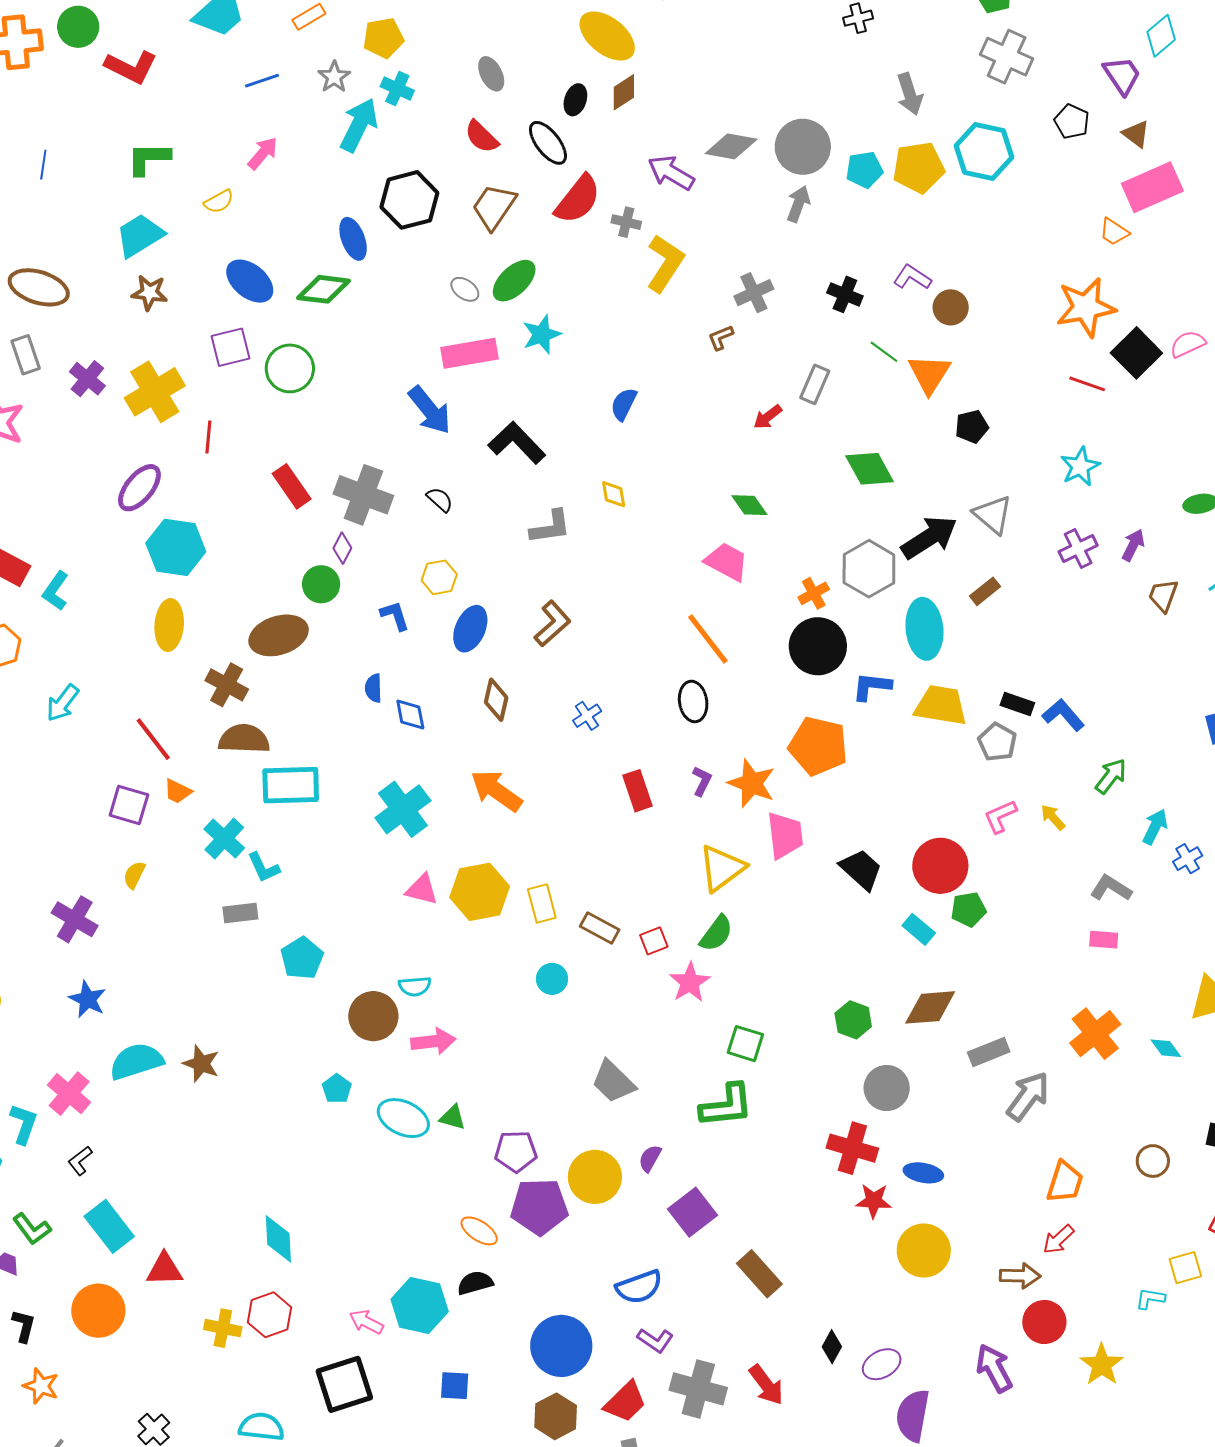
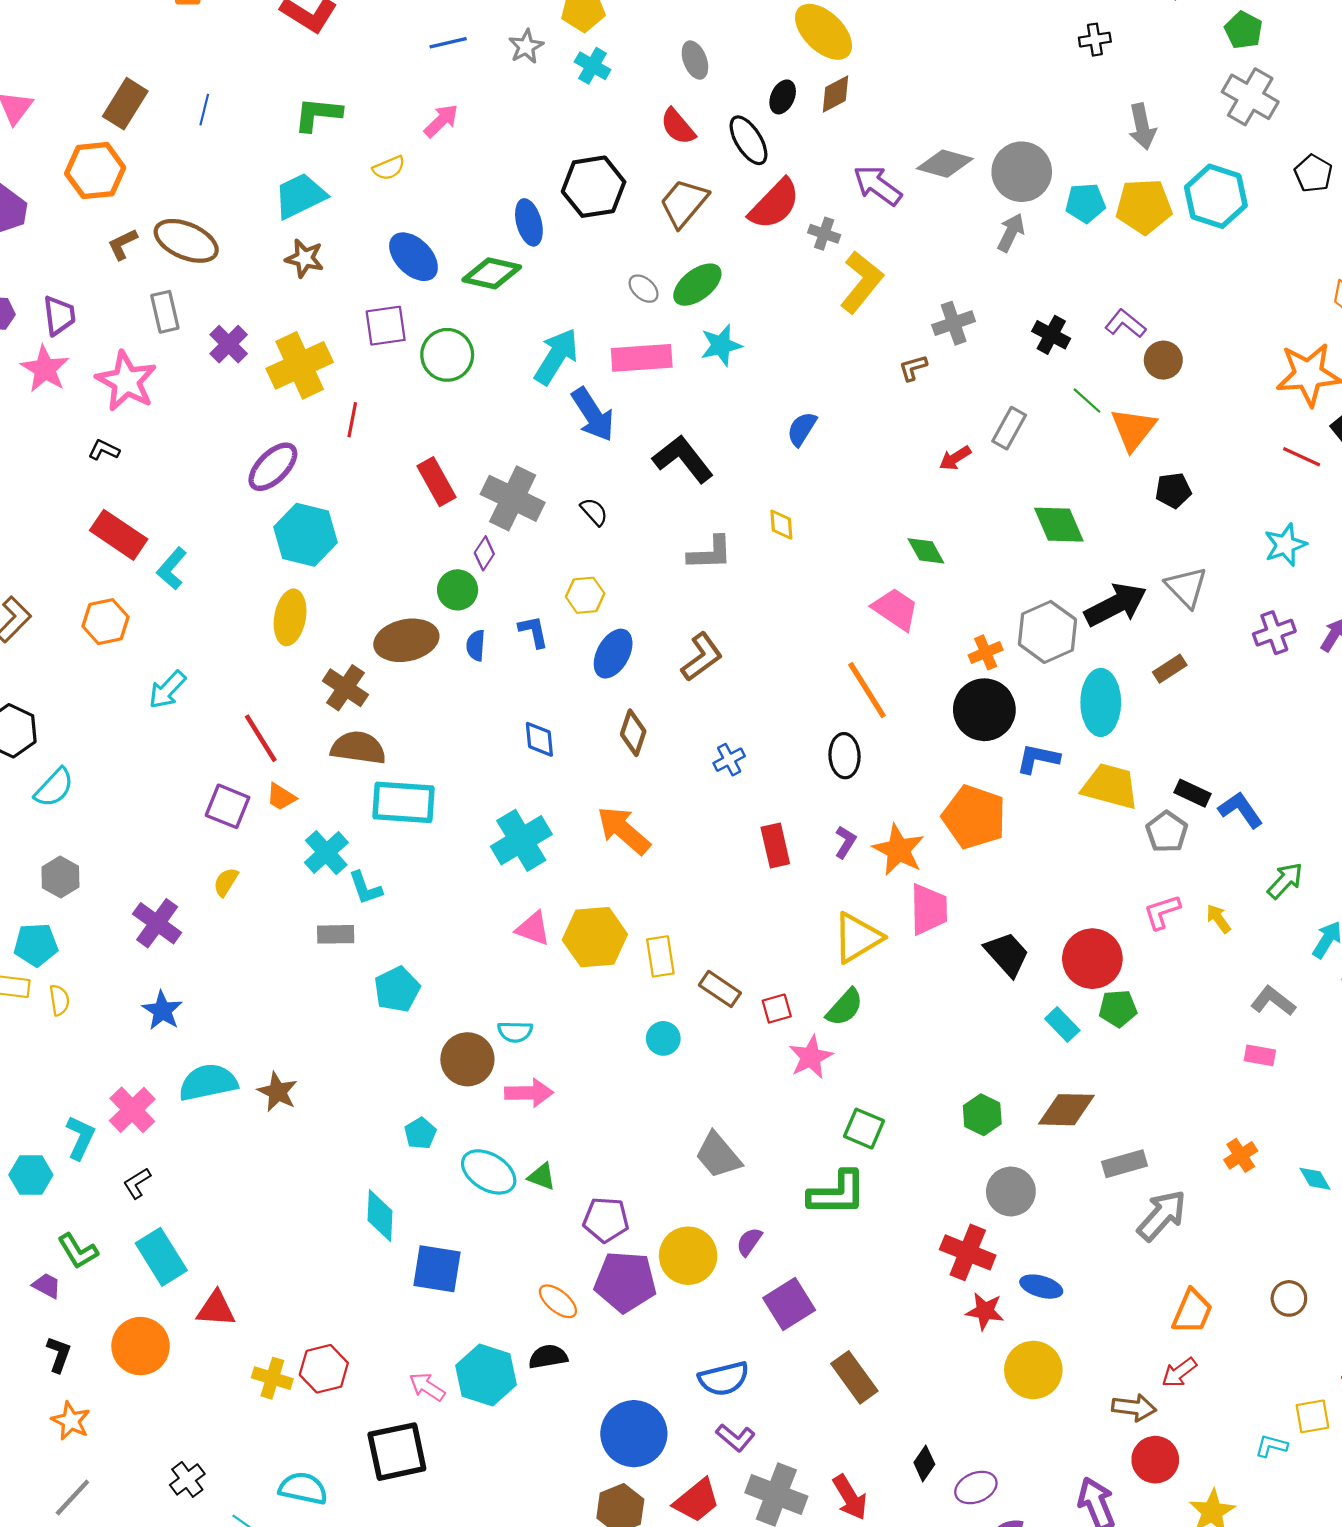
cyan arrow: (359, 125) -> (556, 356), moved
blue semicircle: (373, 688) -> (476, 645), moved
orange cross: (1095, 1034) -> (1241, 1155), size x0.6
cyan diamond: (278, 1239) -> (380, 1216), moved
blue square: (455, 1386) -> (437, 1269), moved, size x1.5

